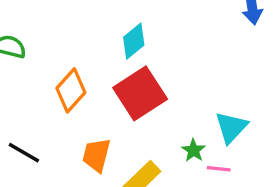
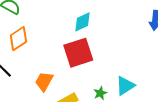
orange diamond: (71, 90) -> (18, 38), moved

